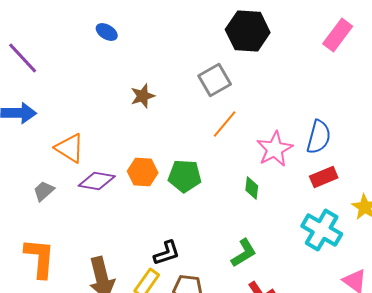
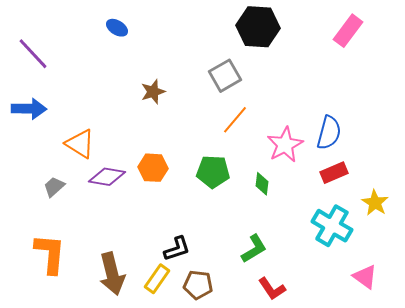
green pentagon: (185, 176) -> (213, 172), moved

